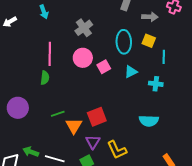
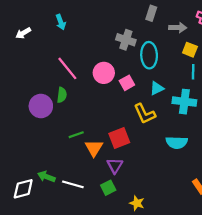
gray cross: (84, 28) -> (126, 40), moved, turned -36
yellow square: (149, 41) -> (190, 50), moved
pink line: (50, 54) -> (67, 68), turned -40
cyan cross: (156, 84) -> (184, 102), size x1.5
purple circle: (18, 108) -> (41, 106), moved
yellow L-shape: (117, 150) -> (145, 114), moved

